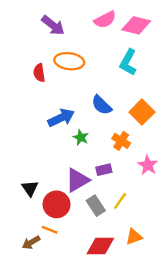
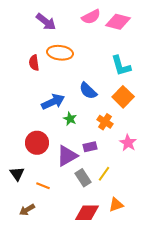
cyan L-shape: (128, 62) -> (121, 66), moved, turned -45
black triangle: (30, 188) -> (17, 174), moved
red circle: (57, 204) -> (37, 143), moved
orange line: (50, 230) -> (43, 186), moved

